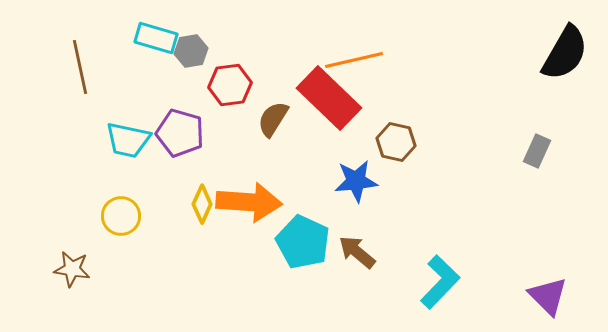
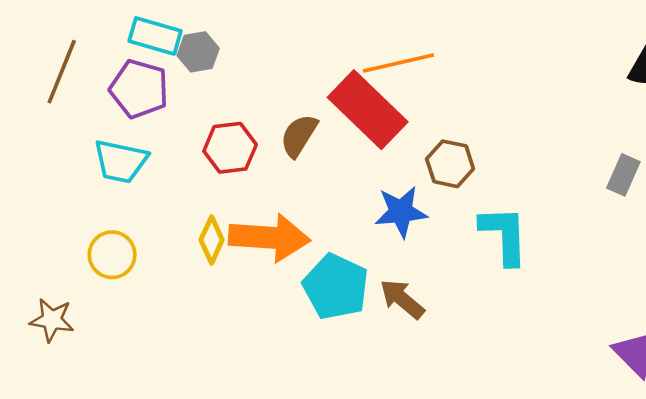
brown line: (80, 67) -> (62, 72), turned 34
red hexagon: (230, 85) -> (230, 148), moved
purple pentagon: (180, 133) -> (139, 89), moved
cyan L-shape: (440, 282) -> (504, 235), moved, turned -46

